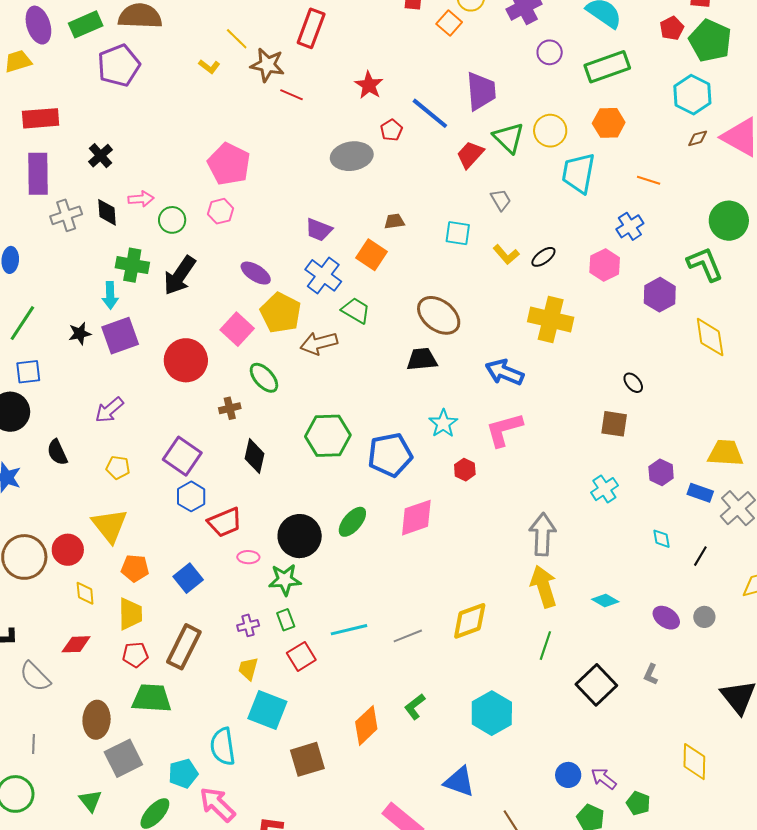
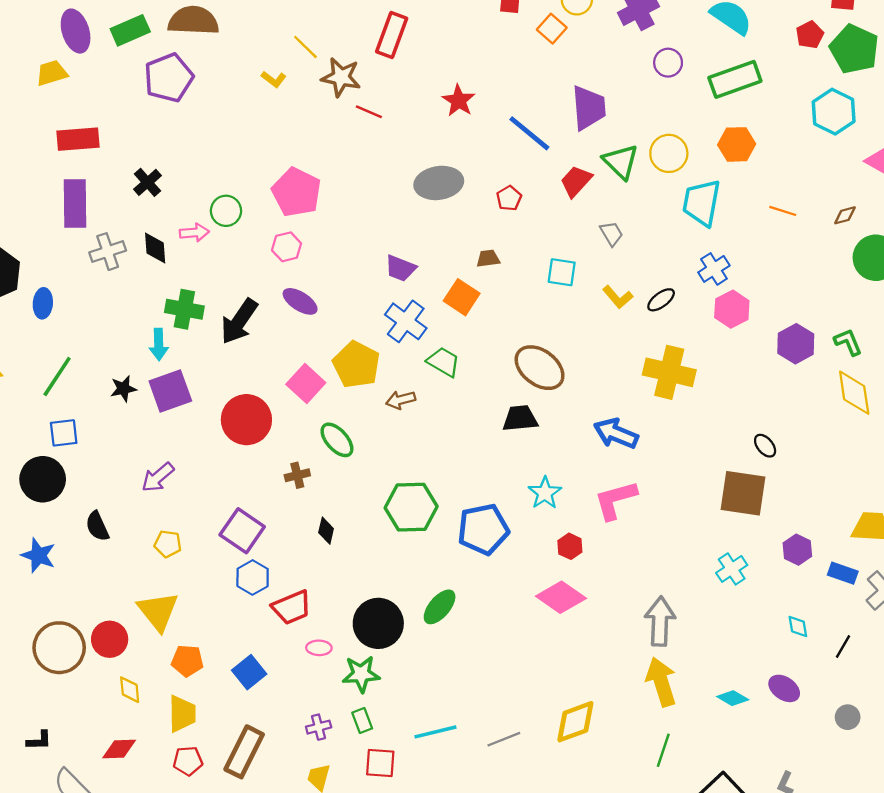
red pentagon: (391, 130) -> (509, 198), moved
brown diamond: (698, 138) -> (845, 215), moved
green circle: (172, 220) -> (226, 211), moved
blue cross: (630, 226) -> (714, 269), moved
green L-shape: (705, 264) -> (848, 342), moved, size x0.7
purple ellipse: (256, 273) -> (300, 301), moved
brown arrow: (319, 343) -> (401, 400), size x0.7
brown square: (614, 424) -> (743, 493), size x1.5
black diamond: (255, 456) -> (326, 531), size x0.7
pink diamond: (416, 518) -> (561, 597), moved, turned 54
purple ellipse: (666, 618) -> (784, 688), moved
red square: (301, 656) -> (380, 763), turned 36

